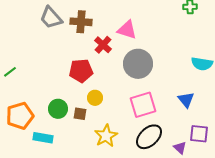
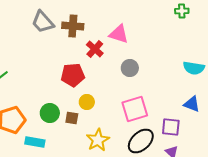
gray circle: (138, 64) -> (130, 68), size x0.6
blue triangle: (186, 100) -> (192, 104), moved, turned -30
purple square: (199, 134) -> (171, 127), moved

